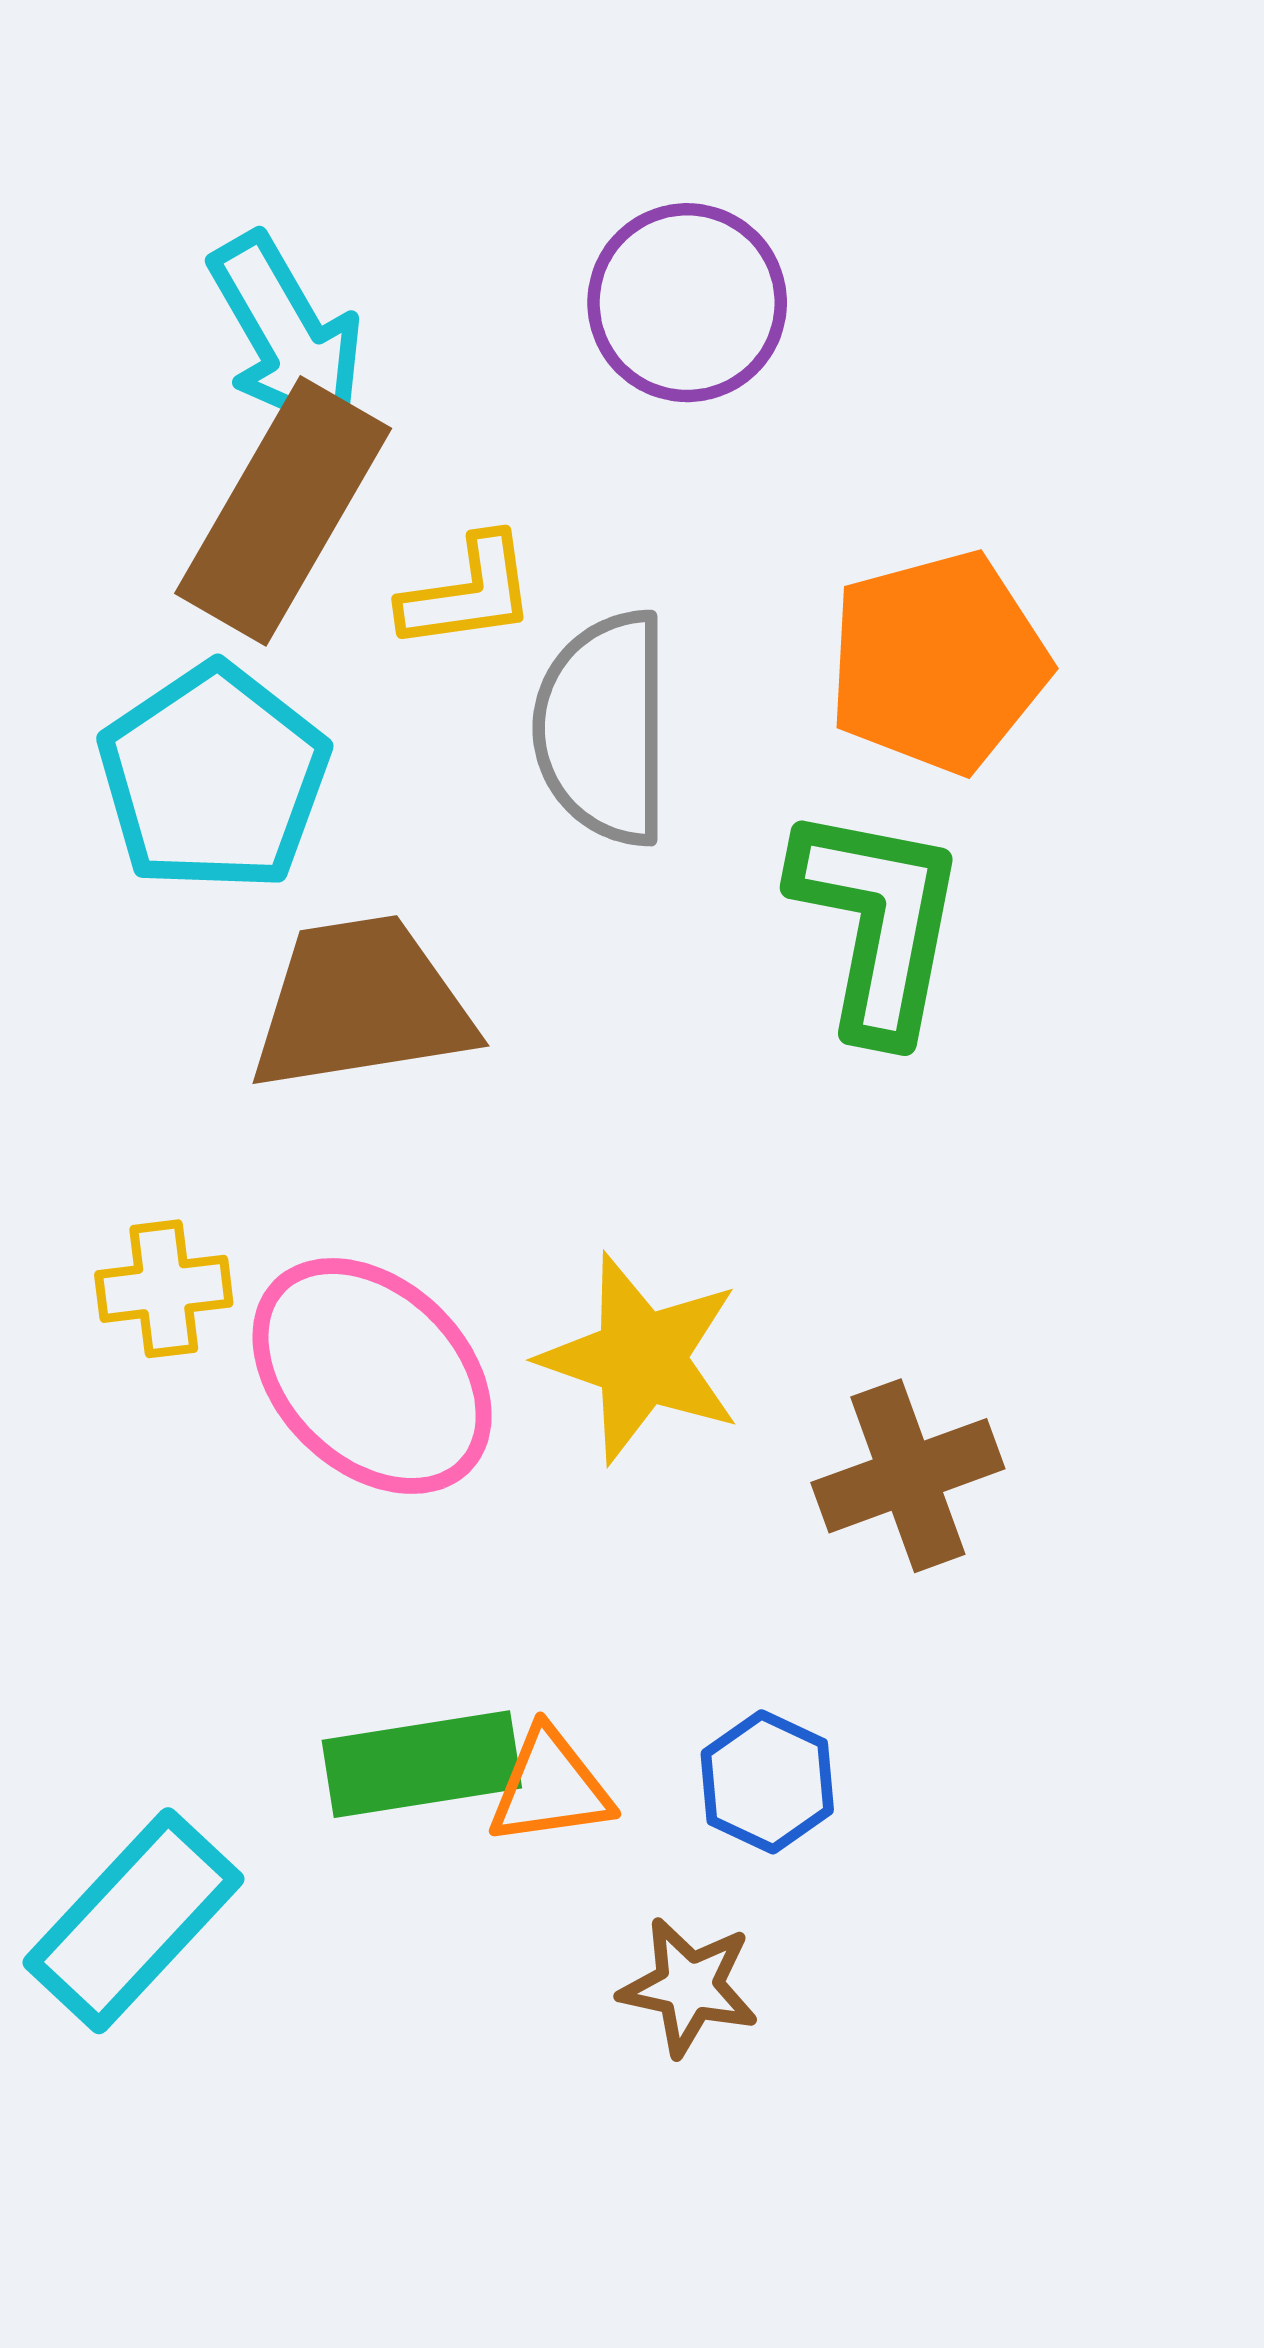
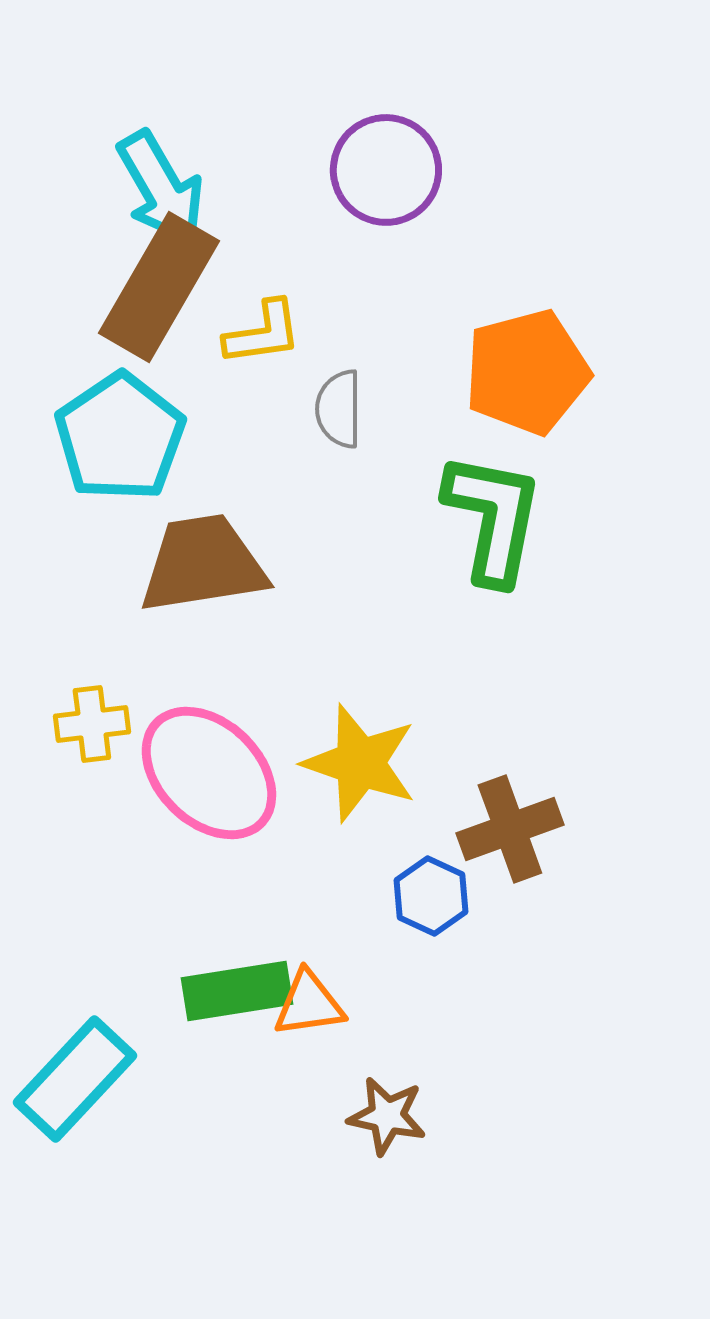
gray semicircle: (603, 728) -> (339, 409), size x0.6
blue hexagon: (767, 1782) -> (431, 896), moved

